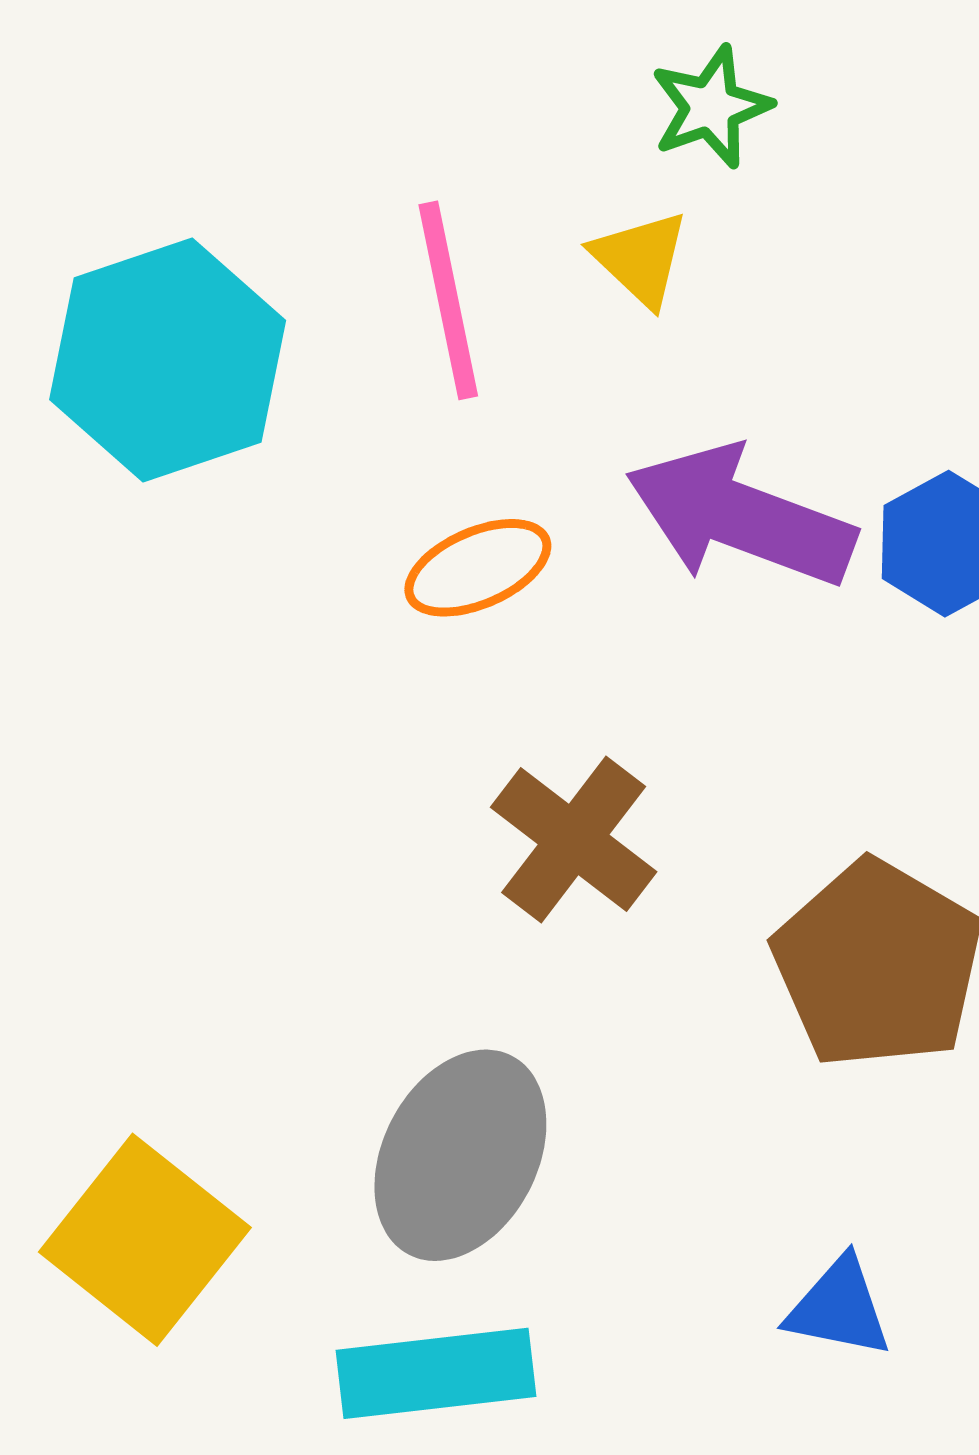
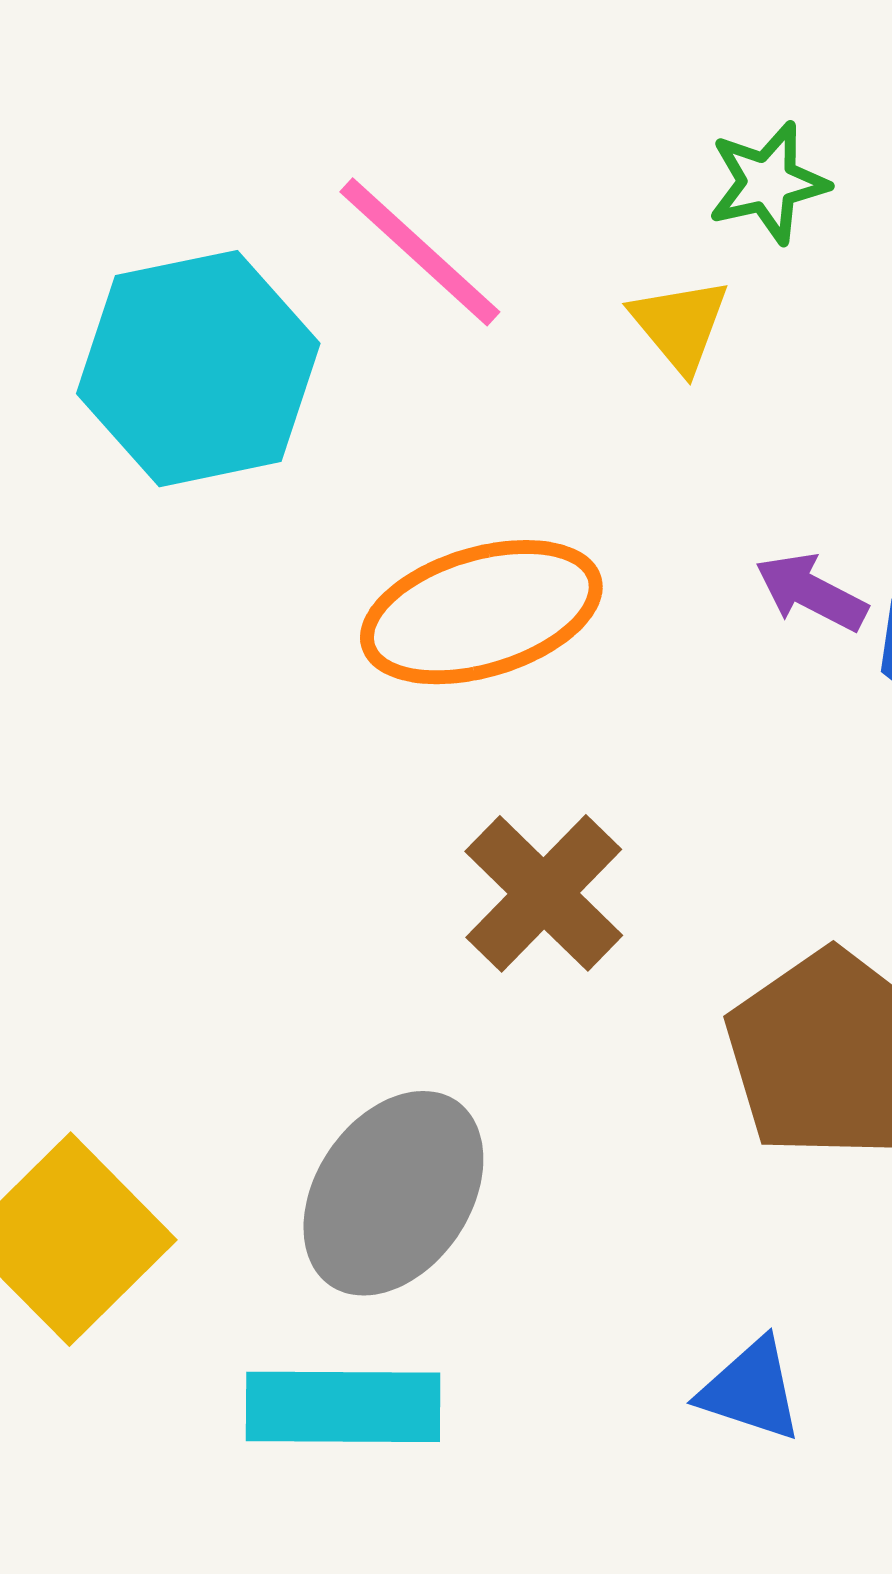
pink line: (448, 300) -> (420, 252), moved, turned -43
purple arrow: (740, 517) -> (811, 592), moved, size x0.5
orange ellipse: (478, 568) -> (481, 612), size x1.6

